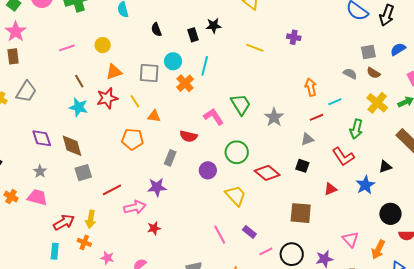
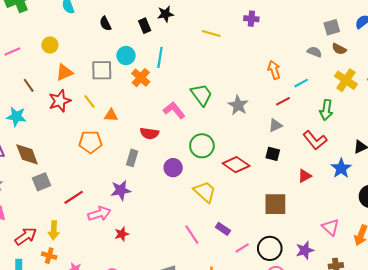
cyan star: (79, 107) -> (16, 117), moved

